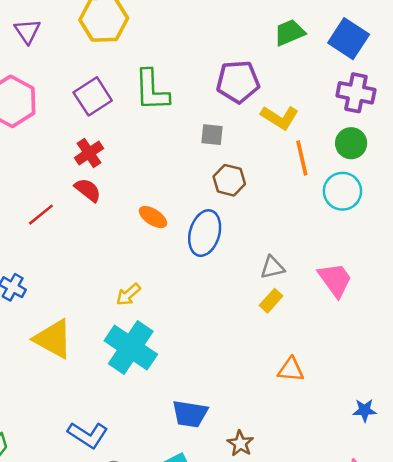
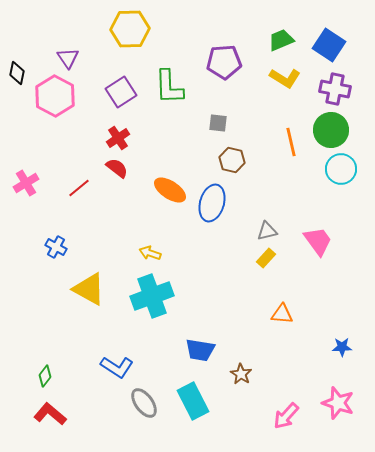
purple triangle: (27, 31) -> (68, 58), moved
purple pentagon: (238, 82) -> (224, 62), moved
yellow L-shape: (280, 117) -> (285, 78), moved
green circle: (351, 143) -> (331, 130), size x1.4
cyan circle: (342, 191) -> (341, 169), moved
orange ellipse: (153, 217) -> (170, 190), size x1.4
yellow arrow: (128, 295) -> (150, 253), turned 60
cyan cross: (131, 347) -> (152, 296), turned 36

